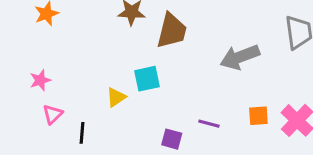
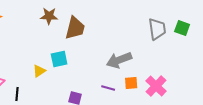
gray arrow: (240, 57) -> (119, 60), moved
purple line: (209, 124) -> (108, 88), moved

